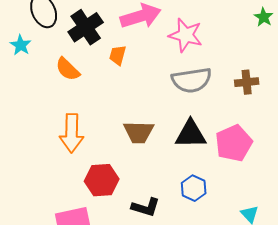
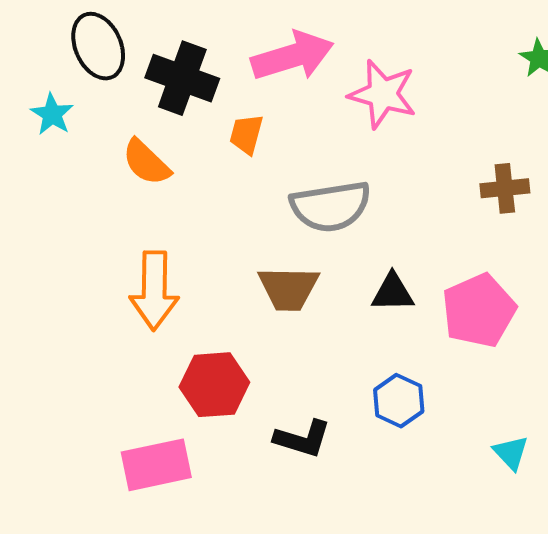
black cross: (86, 27) -> (182, 78), turned -36
gray semicircle: (192, 80) -> (331, 206), moved
black triangle: (191, 134) -> (393, 293), size x0.7

